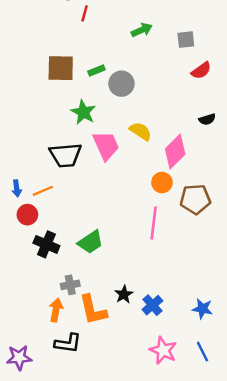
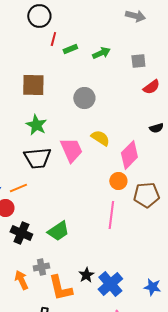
green rectangle: (96, 71) -> (70, 49), moved
green star: (83, 112) -> (36, 125), moved
blue cross: (152, 305) -> (110, 284), size x1.4
orange arrow: (56, 310) -> (21, 280), moved, turned -36

